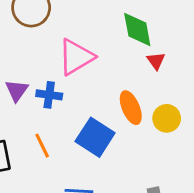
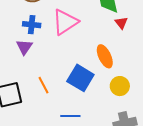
blue cross: (49, 95) -> (32, 25), moved
yellow circle: (167, 118) -> (120, 86), moved

